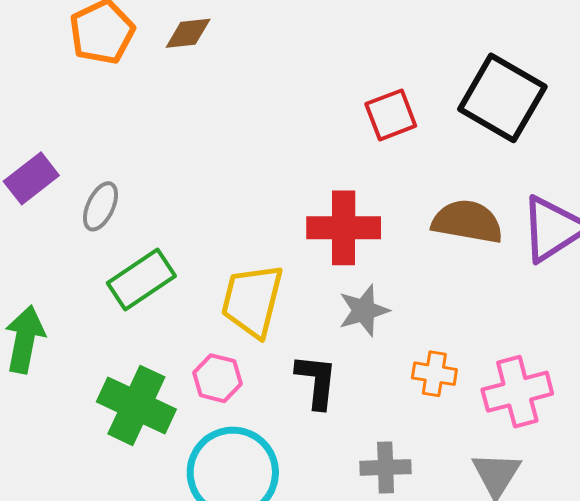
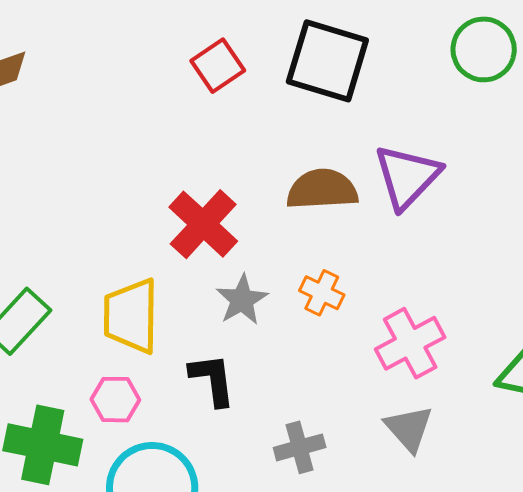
red square: (391, 115) -> (218, 66), moved
red cross: (344, 228) -> (203, 224), turned -34
orange cross: (434, 374) -> (322, 293), moved, turned 30

